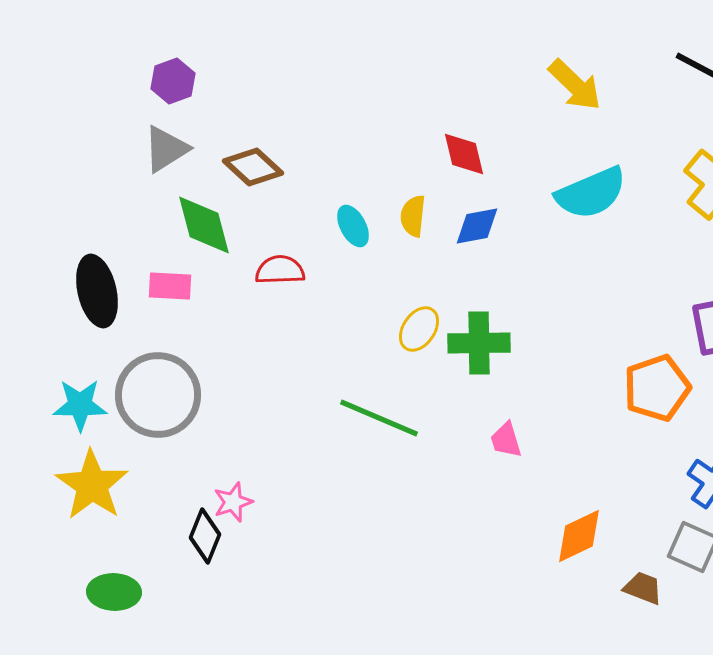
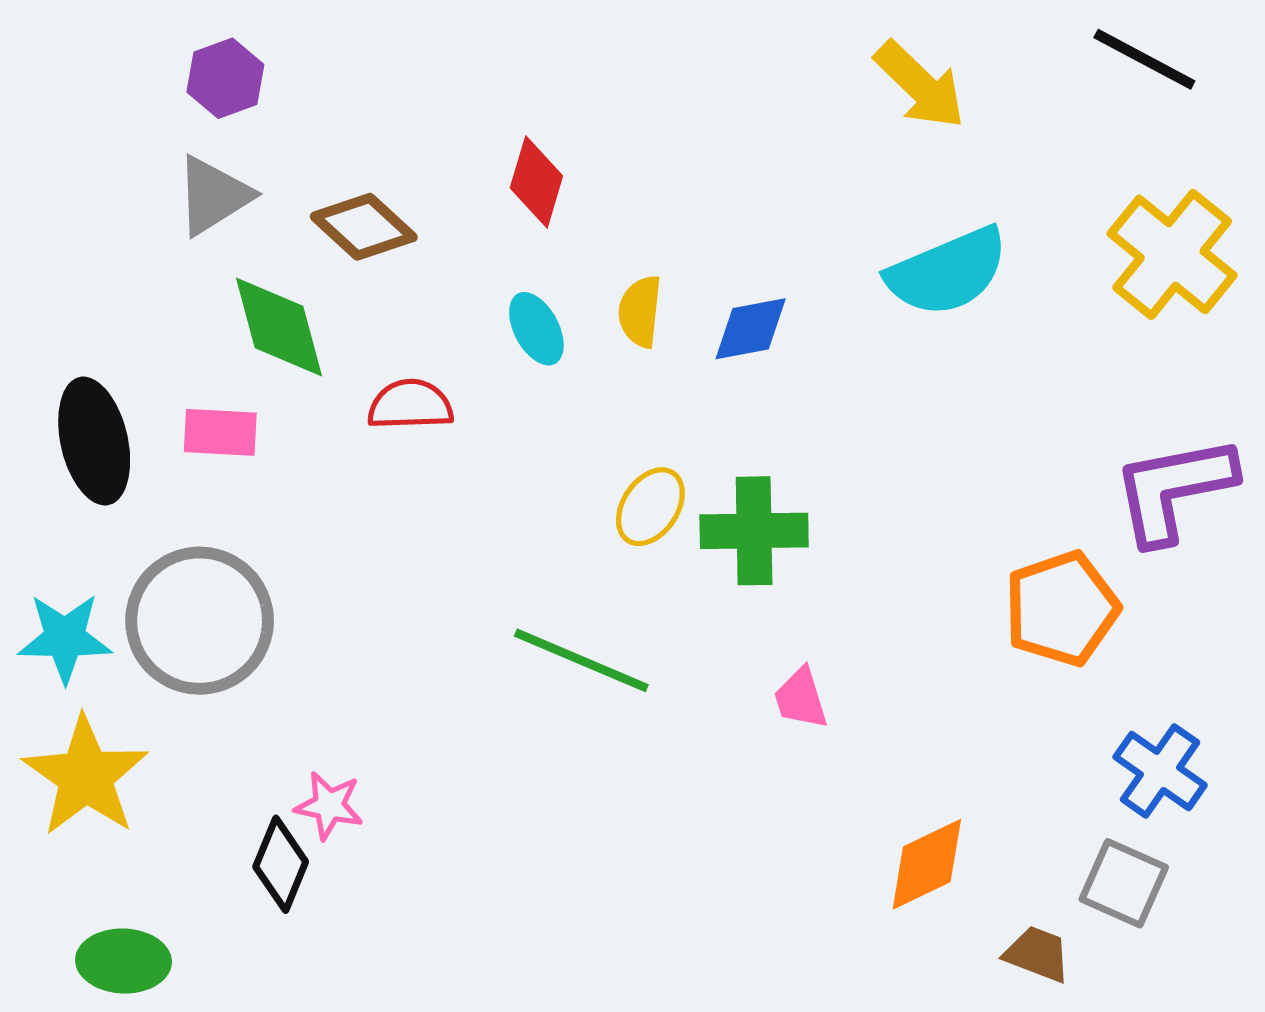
red diamond: (464, 154) -> (536, 182), moved, turned 30
pink star: (233, 502) -> (329, 806), turned 30

